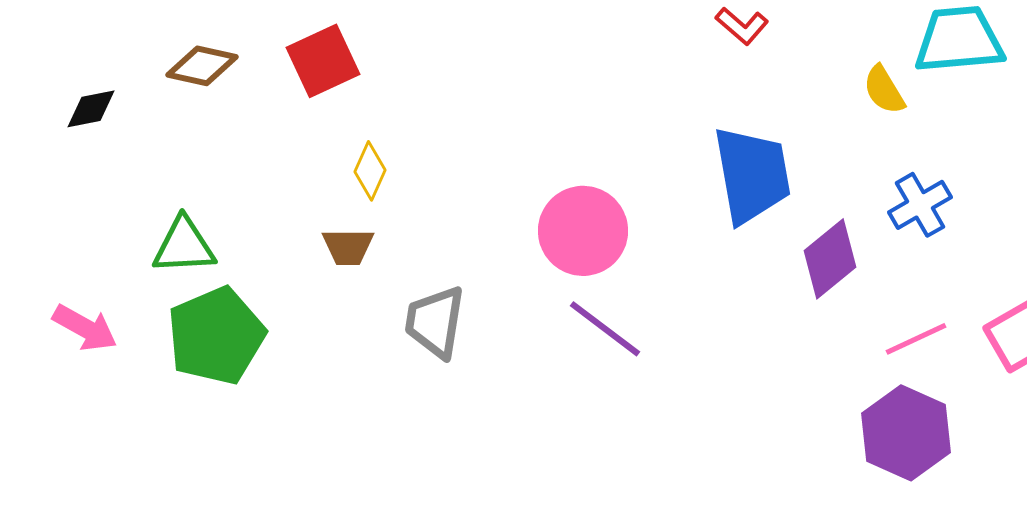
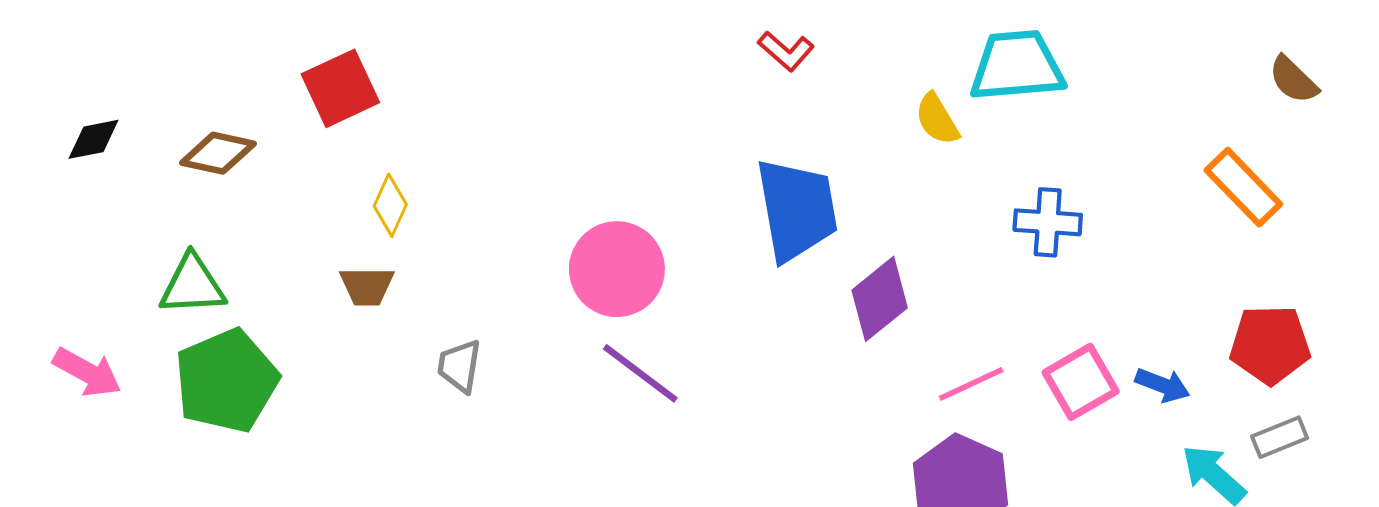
brown diamond: (202, 66) -> (218, 153), moved
blue cross: (920, 205) -> (1048, 222), moved, turned 34
gray trapezoid: (435, 322) -> (459, 366), size x0.7

